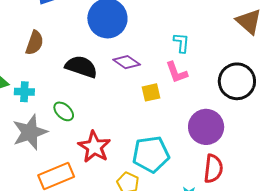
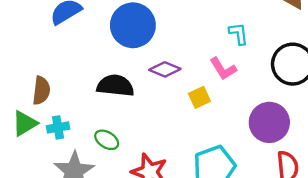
brown semicircle: (35, 43) -> (41, 91), moved
cyan L-shape: (181, 43) -> (239, 34), moved

